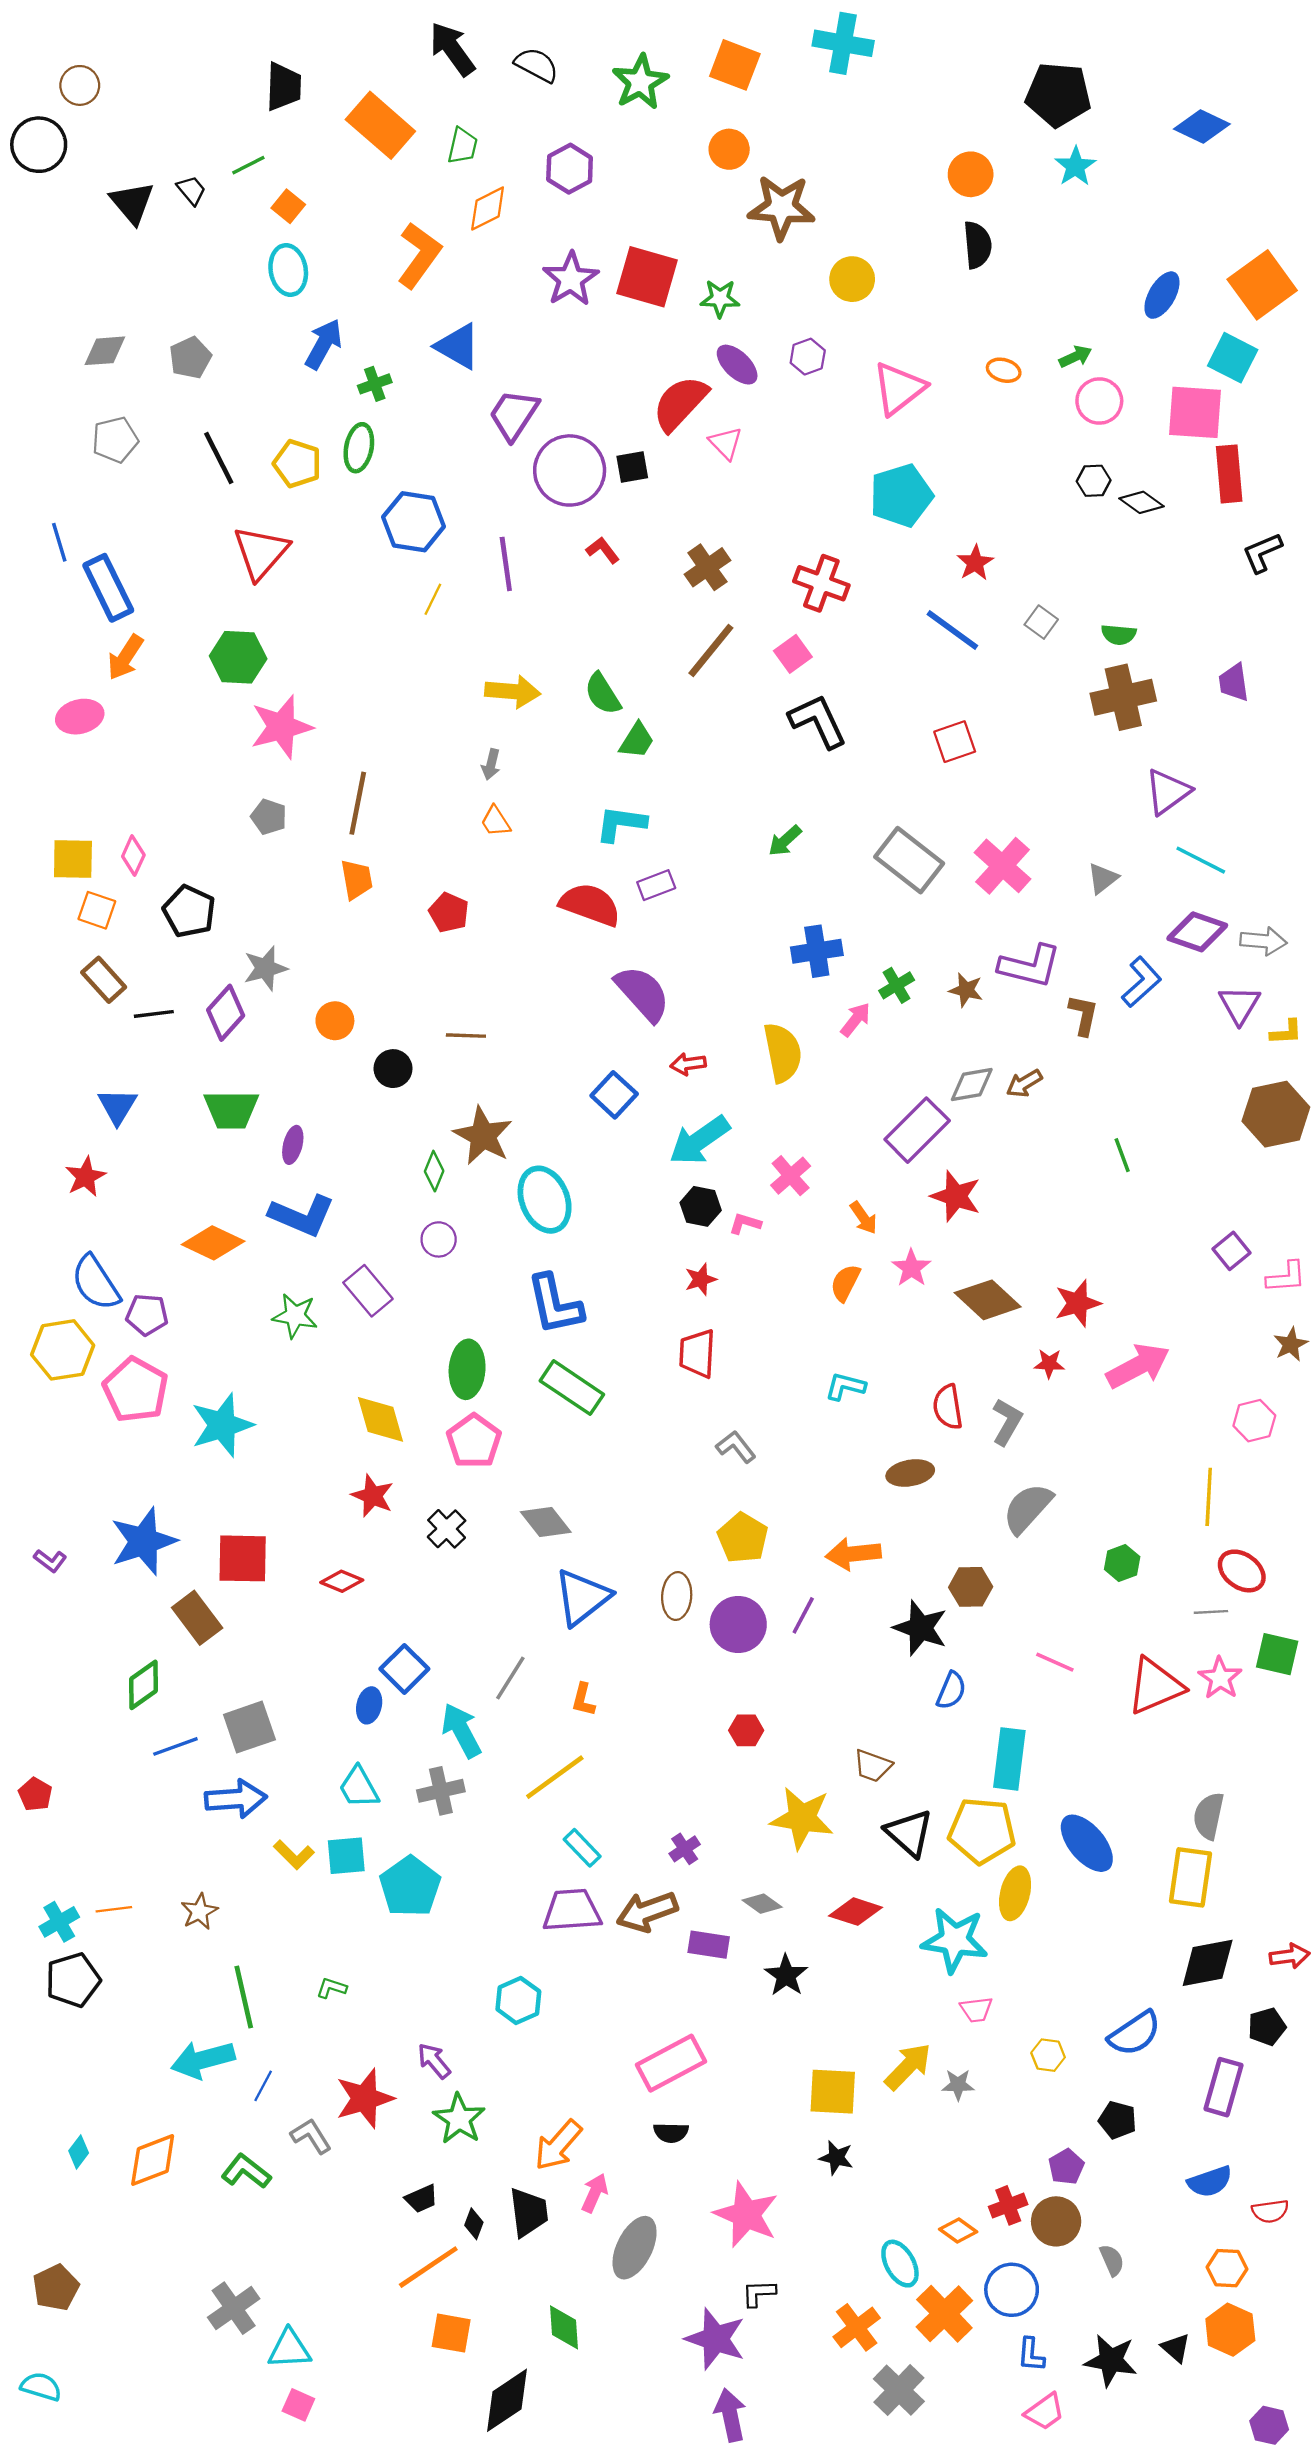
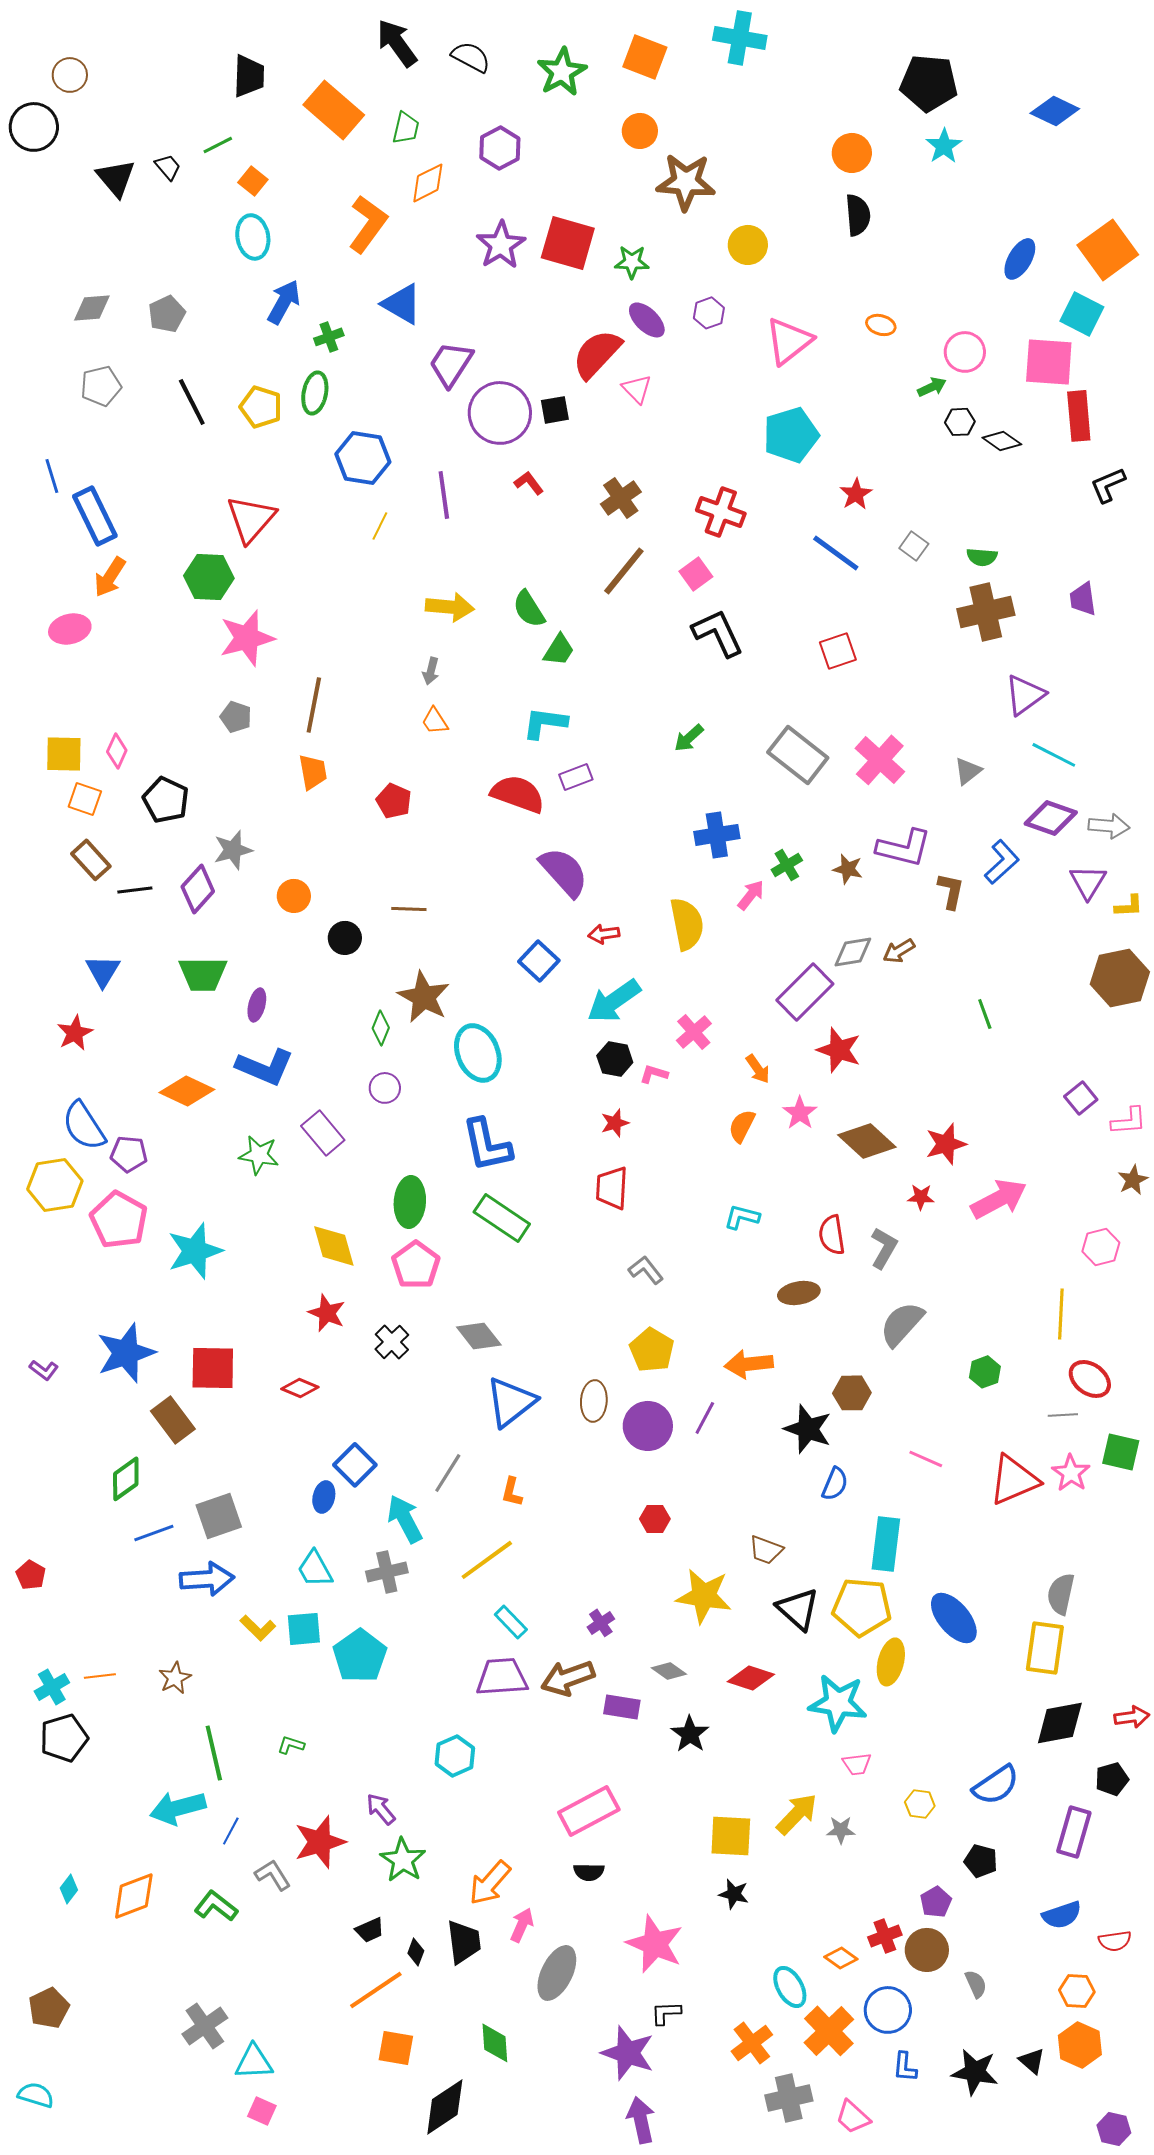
green arrow: (1075, 357) -> (932, 387), moved
red triangle: (261, 553) -> (251, 519), moved
gray cross: (899, 2390) -> (789, 2098), turned 33
pink trapezoid: (1045, 2412) -> (853, 2117), moved, turned 78

